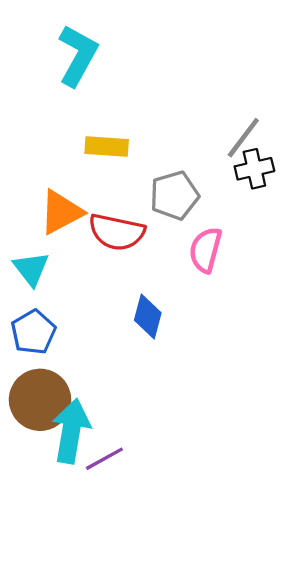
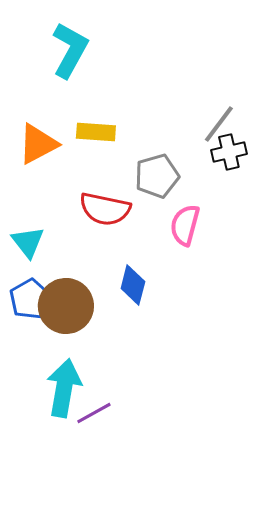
orange triangle: (61, 212) -> (38, 144), moved
brown circle: (40, 400) -> (66, 306), moved

